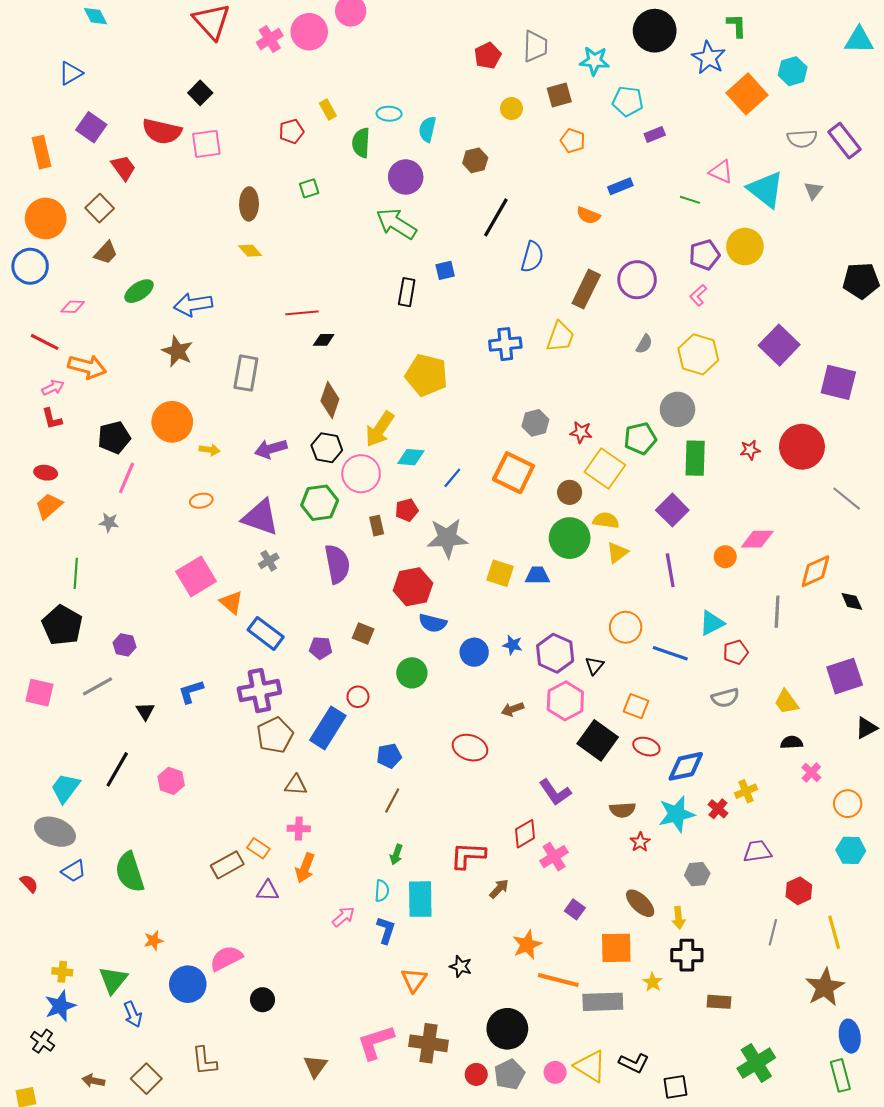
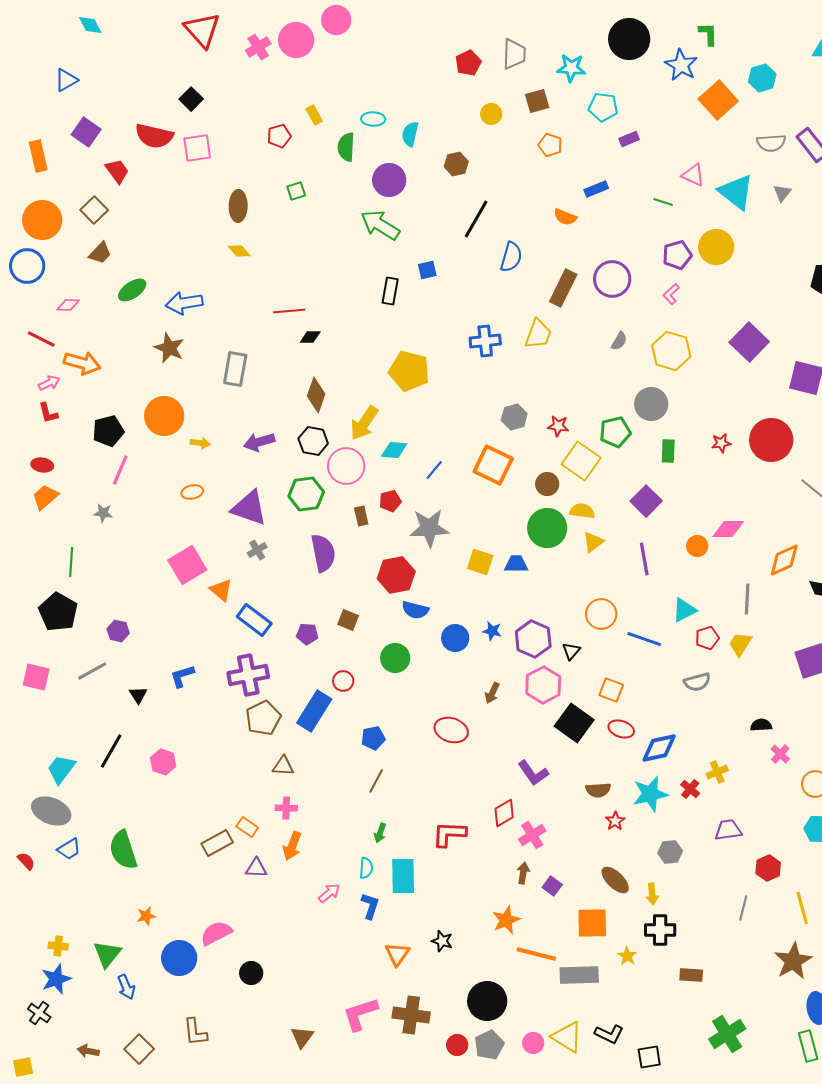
green rectangle: (695, 458) -> (668, 451), size x0.7
yellow trapezoid: (786, 702) -> (740, 644), moved, turned 68
brown arrow: (513, 709) -> (492, 693), turned -45
brown arrow: (499, 889) -> (523, 873), moved, turned -35

